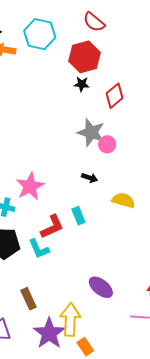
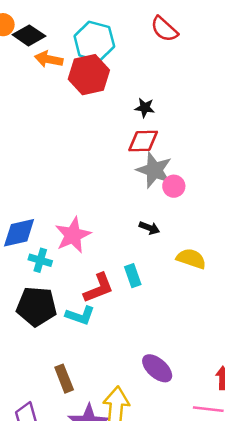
red hexagon: (85, 57) -> (89, 75), moved
red diamond: (115, 96) -> (143, 141), moved, turned 35
cyan L-shape: (39, 249) -> (80, 315), turned -50

